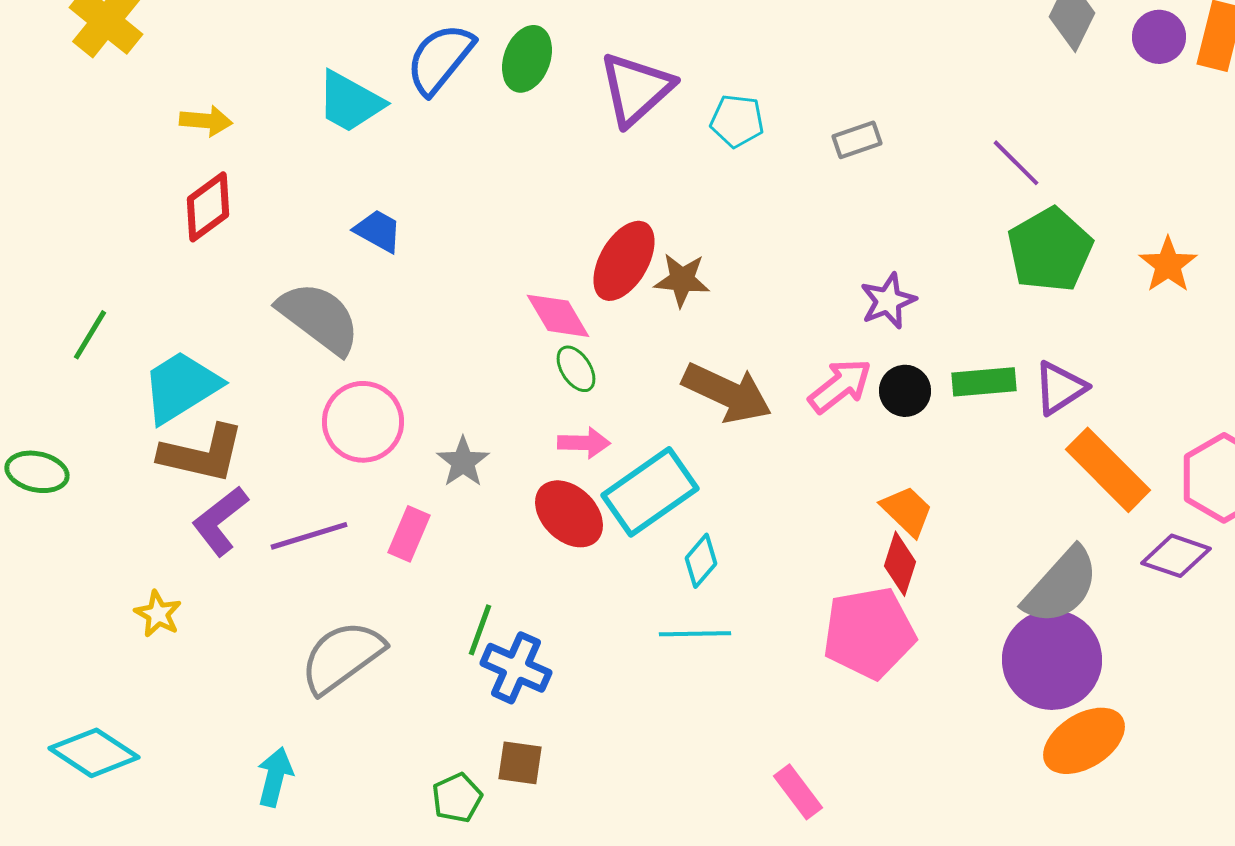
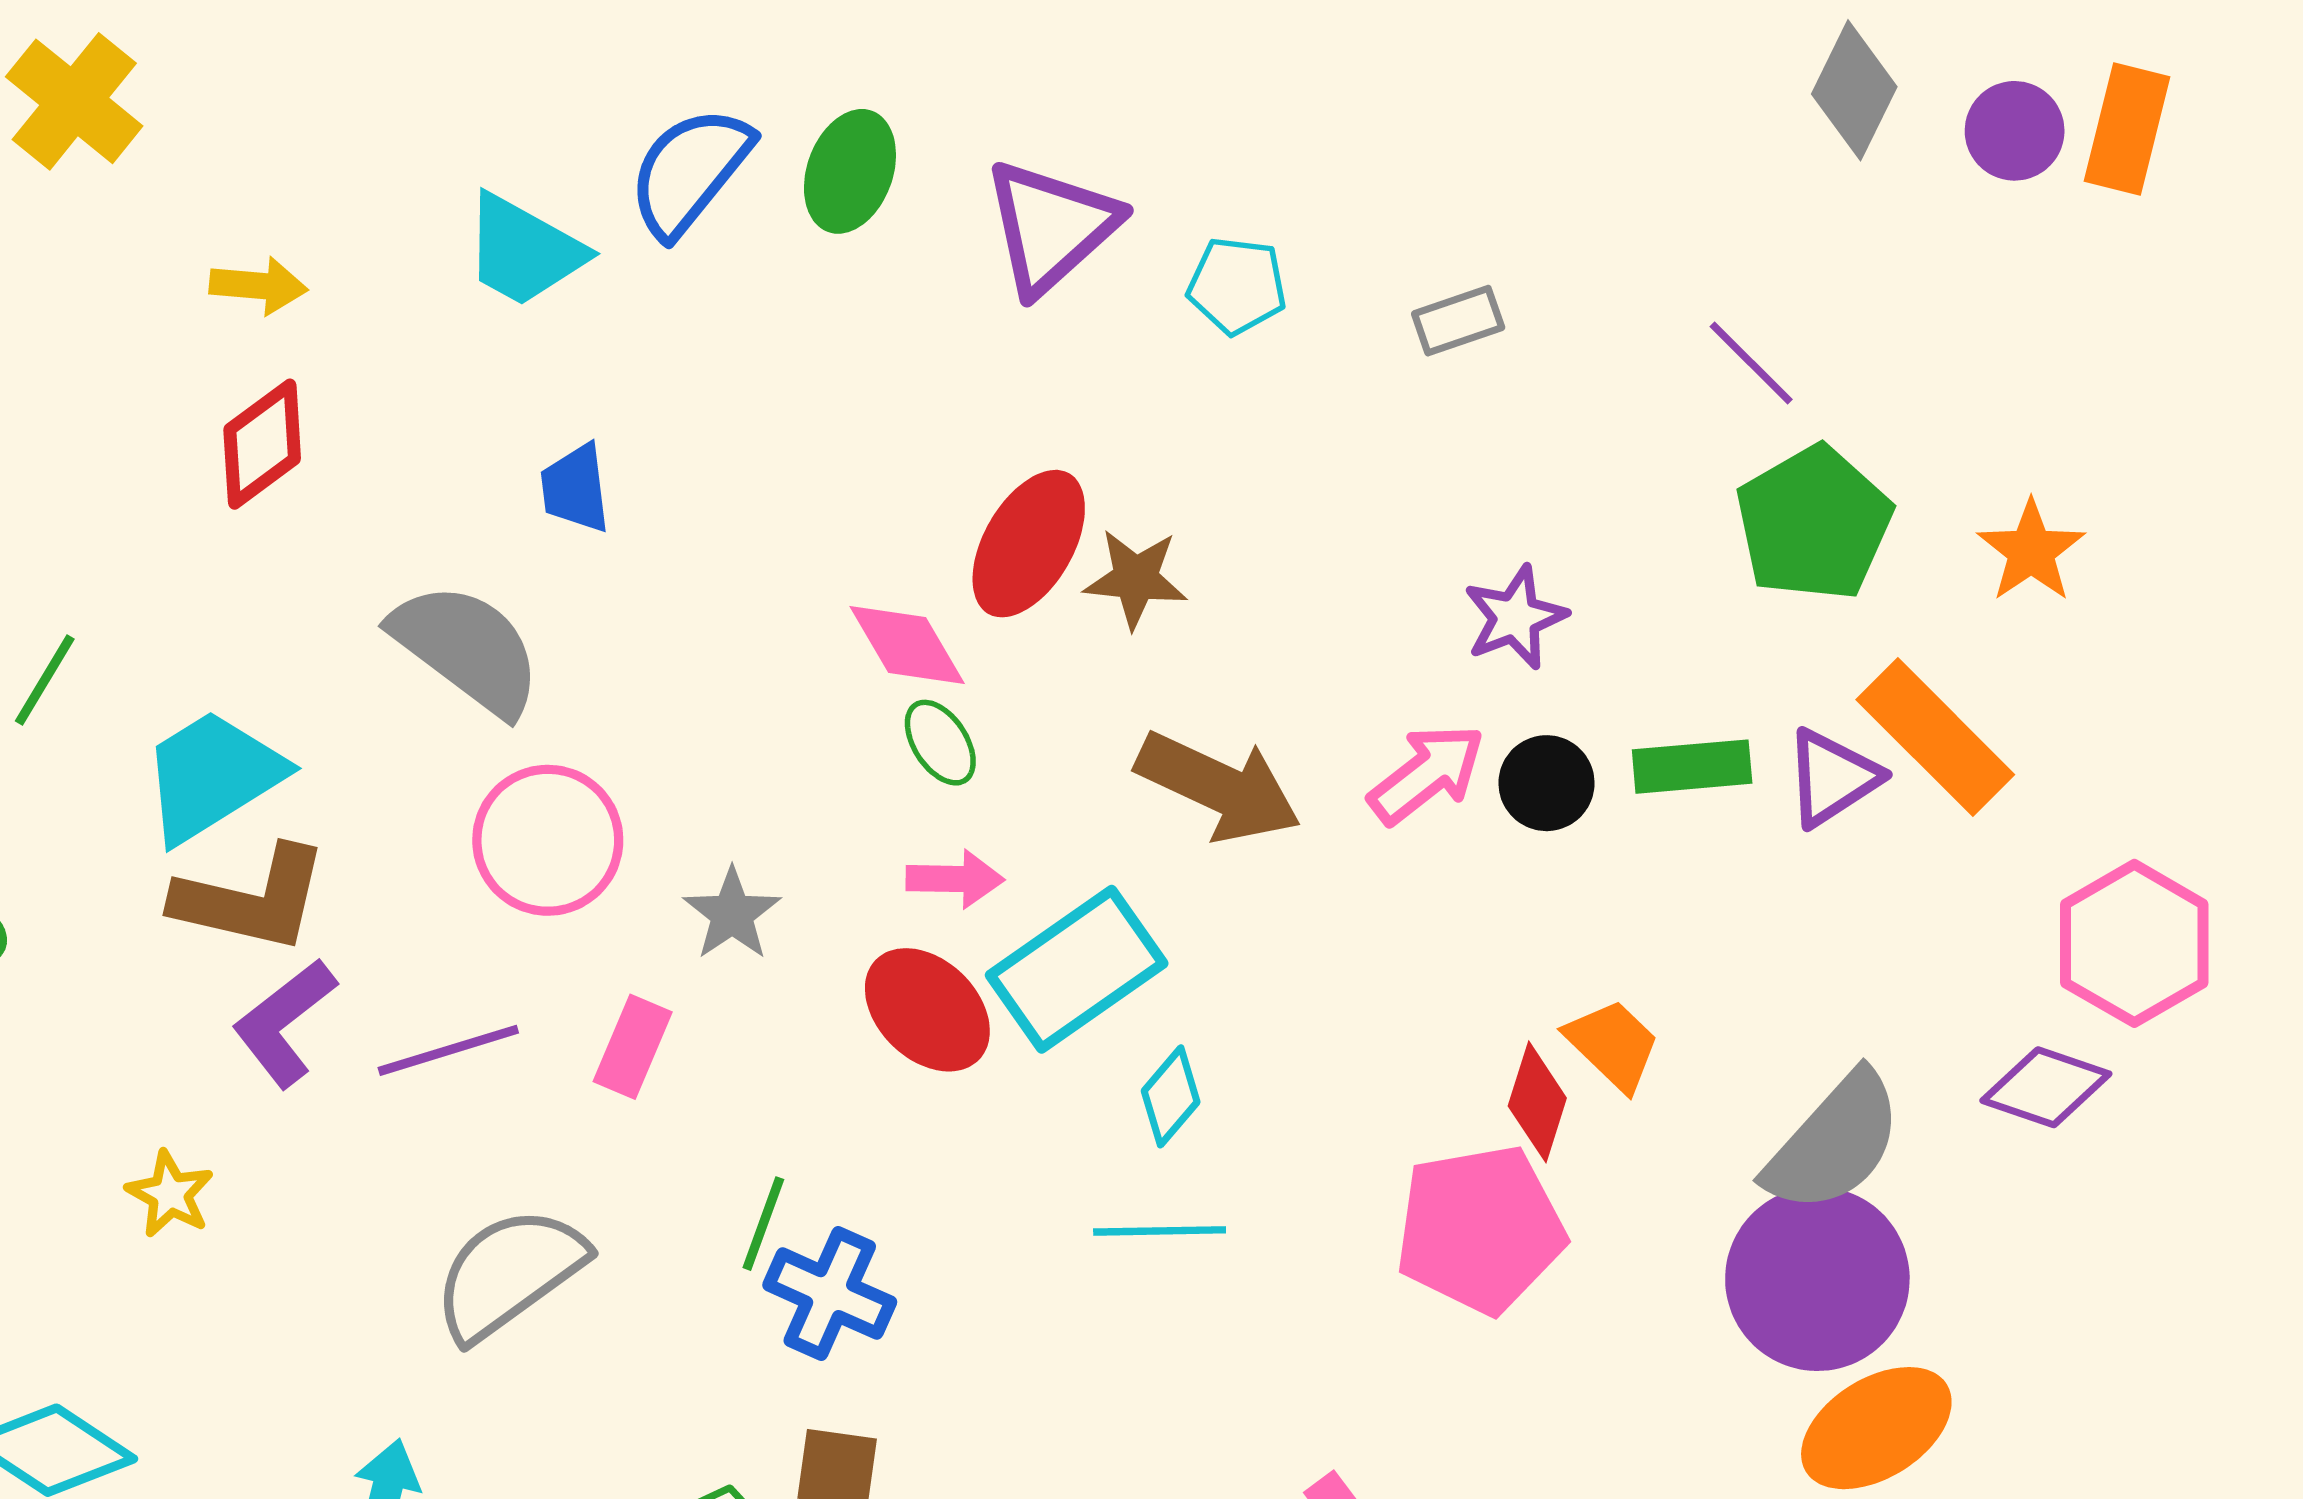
blue trapezoid: (378, 231) -> (575, 488), turned -126
orange rectangle: (1108, 470) -> (1935, 737), moved
orange trapezoid: (907, 511) -> (1613, 1045), moved

